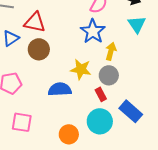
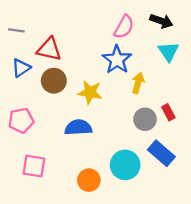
yellow star: (81, 69) -> (90, 92), moved
gray circle: (109, 75) -> (145, 119), moved
red rectangle: (101, 94) -> (168, 112), moved

